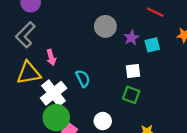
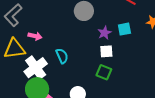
purple star: (131, 38) -> (105, 33), moved
pink arrow: (51, 57) -> (35, 36), turned -64

